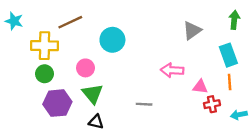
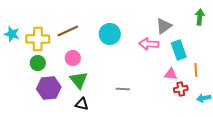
cyan star: (14, 21) -> (12, 34), moved
brown line: (70, 22) -> (68, 31), moved
cyan circle: (112, 40) -> (110, 34), moved
cyan rectangle: (228, 55) -> (179, 50), moved
pink arrow: (172, 70) -> (149, 44), moved

